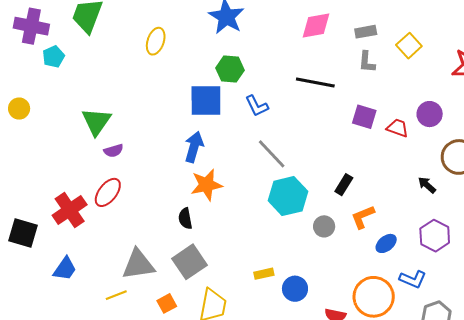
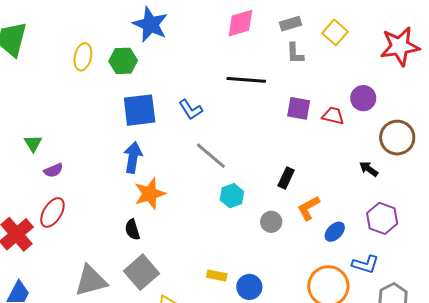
green hexagon: (230, 69) -> (123, 61), moved
green triangle: (96, 122) -> (33, 143), size x0.6
cyan hexagon: (288, 196) -> (232, 196), size x0.6
yellow rectangle: (264, 274) -> (217, 276), turned 30

